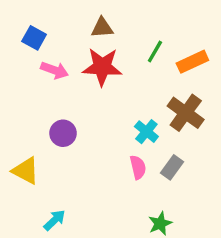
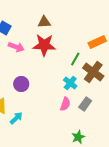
green line: (155, 51) -> (75, 59), moved
pink semicircle: (138, 167) -> (65, 104), turned 32
cyan arrow: (55, 220) -> (16, 118), moved

